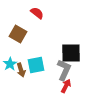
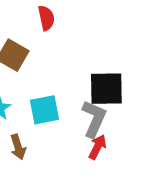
red semicircle: (37, 13) -> (46, 18), turned 40
brown arrow: (21, 70) -> (18, 147), moved

